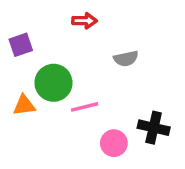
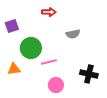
orange triangle: (24, 105) -> (14, 69), moved
pink circle: (114, 143) -> (56, 85), moved

